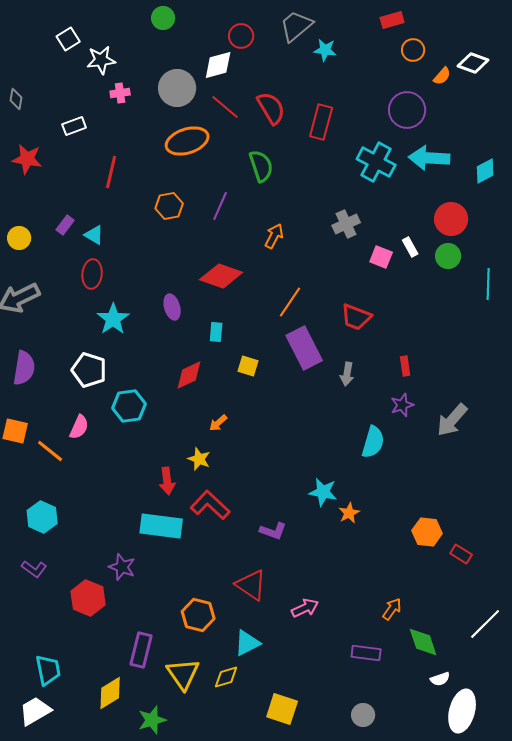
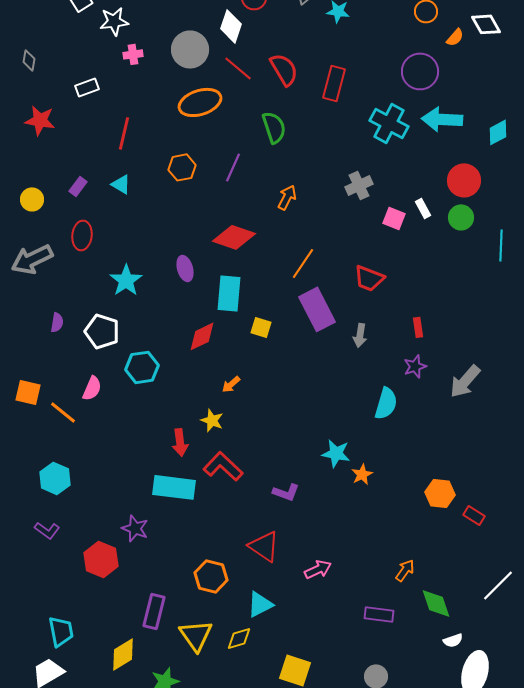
white diamond: (473, 63) -> (486, 24), turned 40
white diamond: (218, 65) -> (231, 26), turned -56
cyan triangle: (94, 235) -> (121, 184), moved
red ellipse: (92, 274) -> (82, 235), moved
cyan rectangle: (216, 332) -> (229, 293), size x1.8
purple semicircle: (24, 368) -> (57, 322), moved, size x0.6

